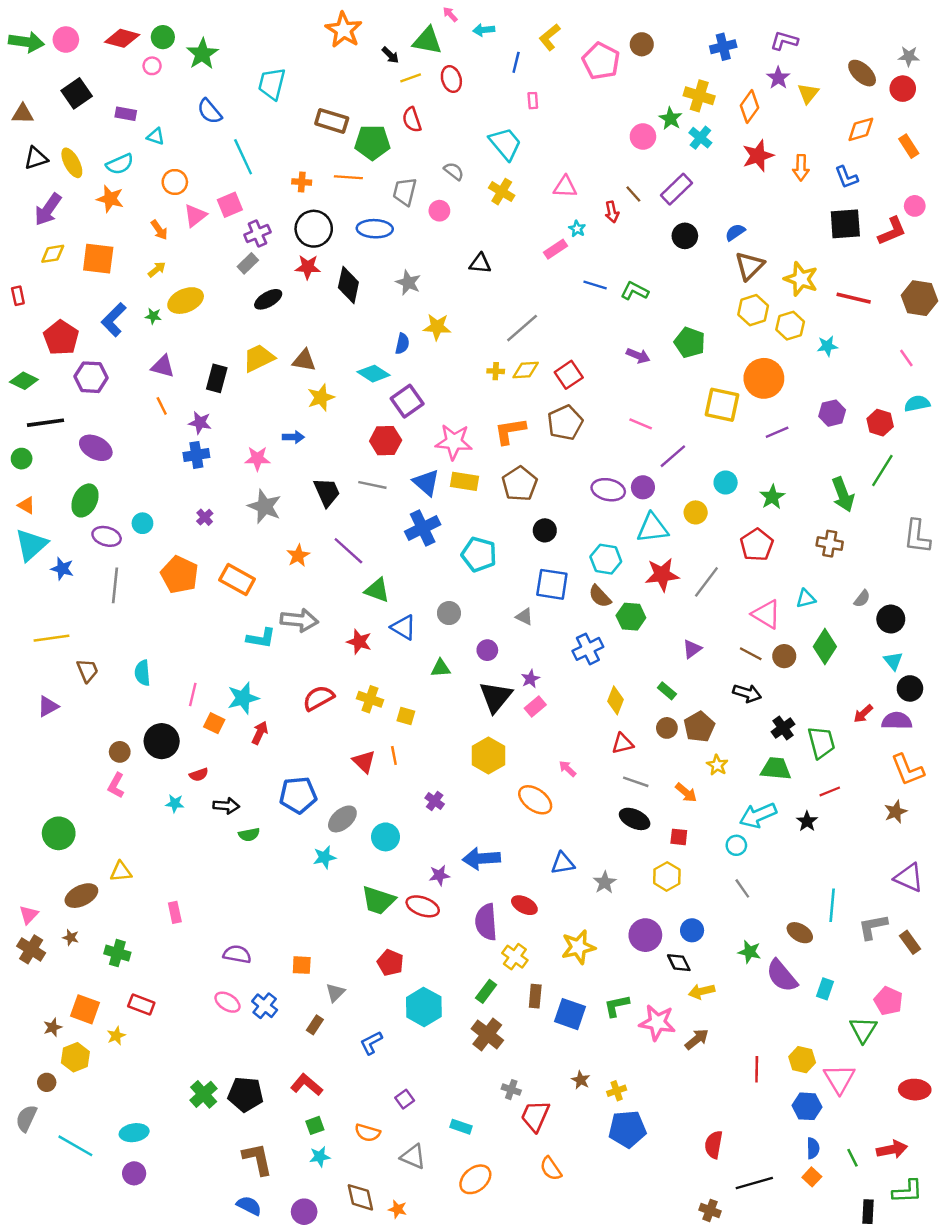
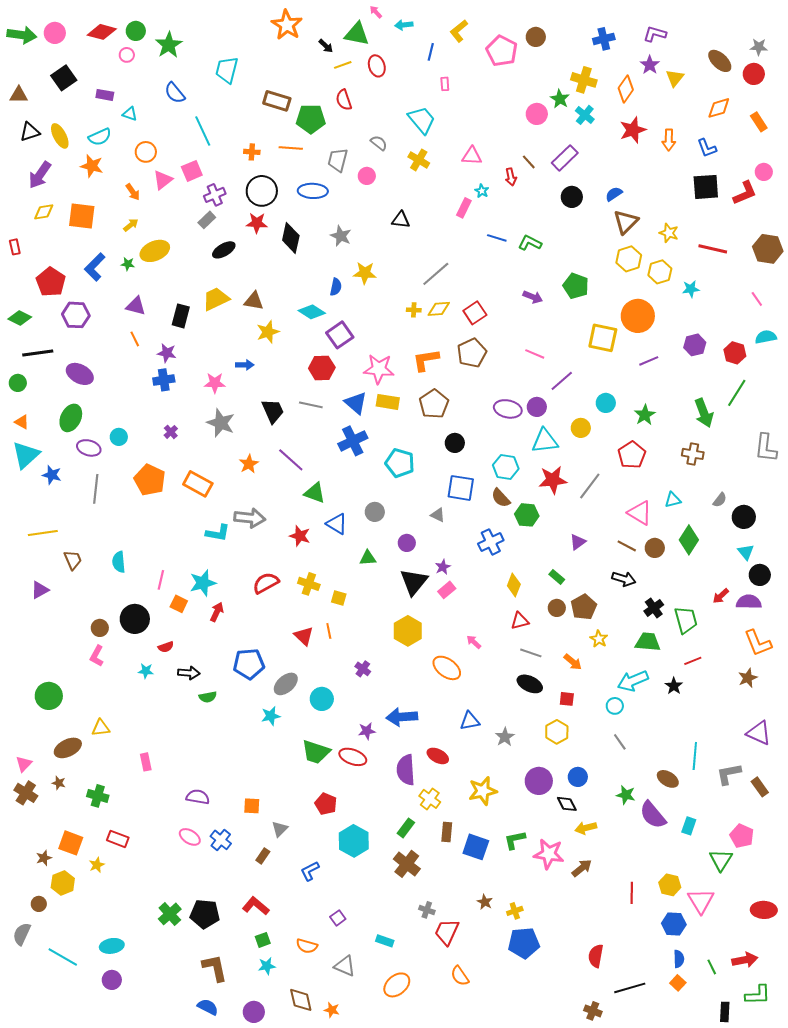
pink rectangle: (556, 249) -> (464, 208), turned -30
yellow star: (801, 279) -> (669, 233), size x0.7

